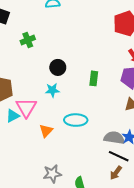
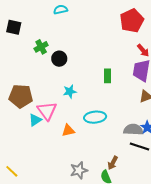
black circle: (58, 67) -> (59, 59), moved
orange triangle: (46, 131) -> (68, 130), turned 40
brown arrow: (116, 173) -> (113, 163), moved

